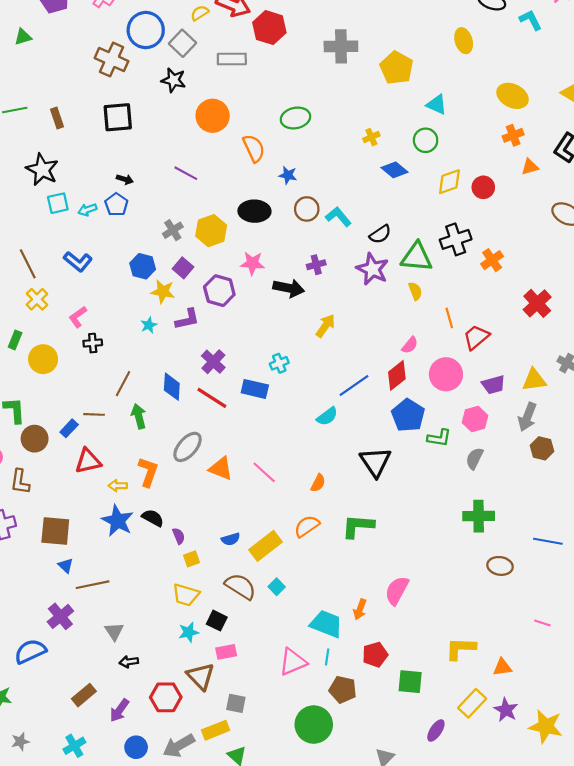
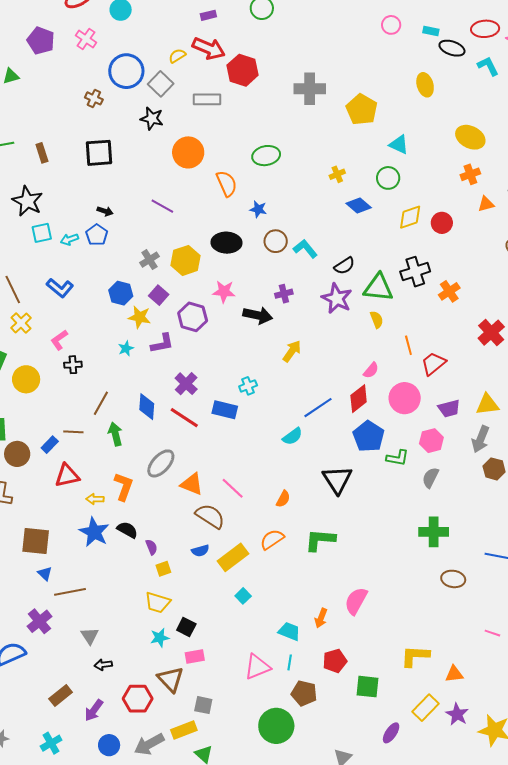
brown cross: (112, 60) -> (94, 98), size x0.6
brown semicircle: (240, 586) -> (210, 516), moved
cyan trapezoid: (326, 624) -> (289, 631), size x0.7

